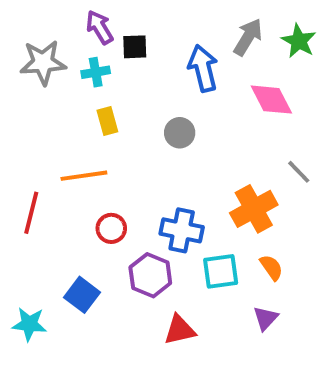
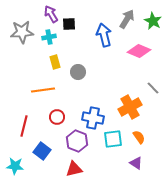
pink diamond: (271, 100) -> (139, 51), turned -40
gray circle: (180, 133) -> (78, 72), moved
red line: (31, 213) -> (24, 126), moved
purple triangle: (266, 318) -> (136, 163), turned -40
red triangle: (180, 330) -> (74, 169), moved

